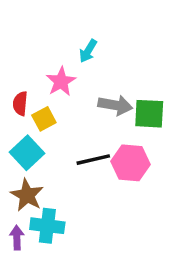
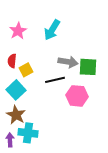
cyan arrow: (88, 51) -> (52, 30), size x1.5
pink star: (61, 81) -> (18, 31), moved
black line: (93, 160) -> (55, 80), moved

